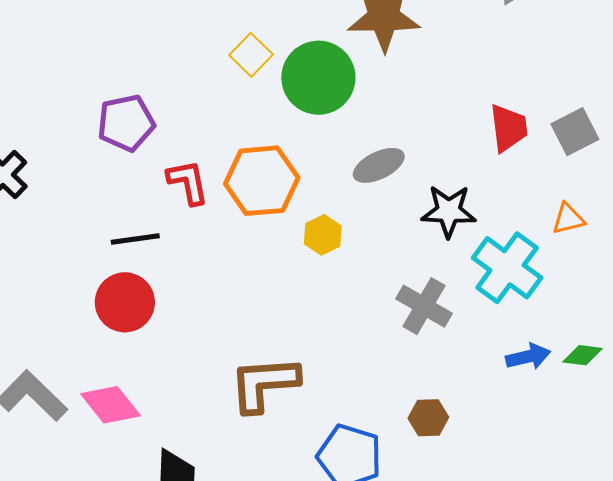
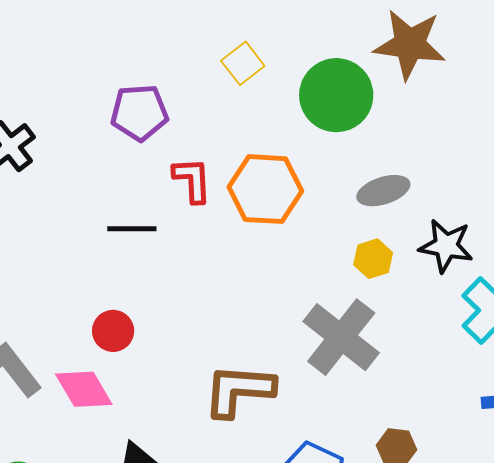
yellow square: (251, 55) -> (243, 63), moved
yellow hexagon: (323, 235) -> (373, 259), moved
red circle: (125, 302) -> (113, 331), moved, size x0.7
gray cross: (424, 306) -> (341, 337), moved, size x1.4

